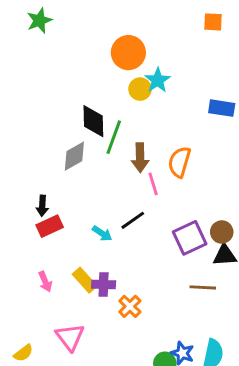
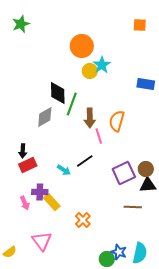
purple cross: (104, 285) -> (40, 192), moved

